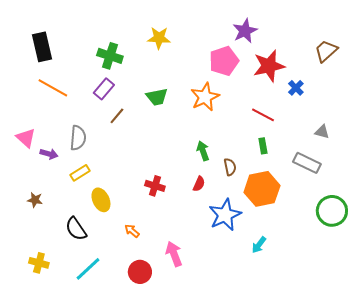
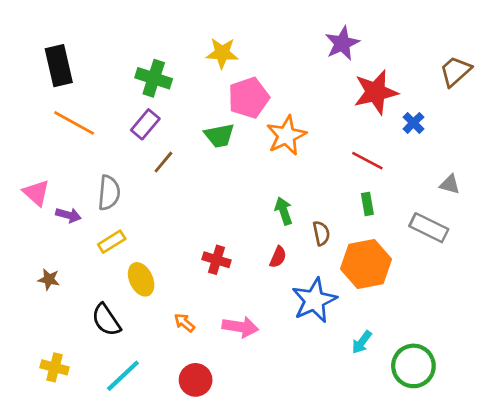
pink pentagon: (224, 61) -> (249, 98), moved
green circle: (332, 211) -> (413, 366), moved
pink arrow: (174, 254) -> (240, 327), moved, turned 120

